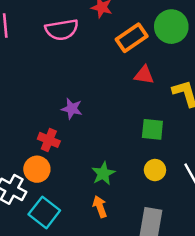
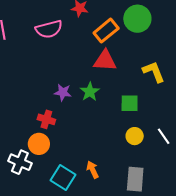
red triangle: (144, 75) -> (105, 61), moved, size x1.4
green star: (103, 173) -> (90, 92), moved
cyan square: (44, 212) -> (63, 177), moved

